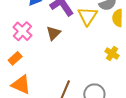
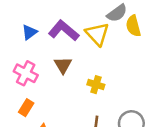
yellow cross: (112, 54) -> (96, 85), moved

